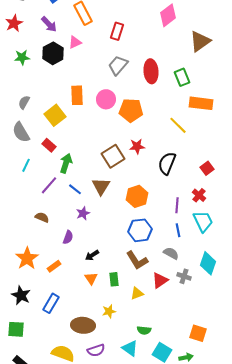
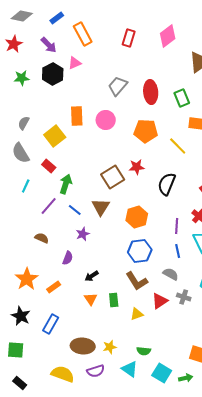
red rectangle: (117, 31) -> (129, 38), moved
orange pentagon: (131, 110) -> (146, 131), moved
yellow star: (109, 311) -> (110, 347), moved

